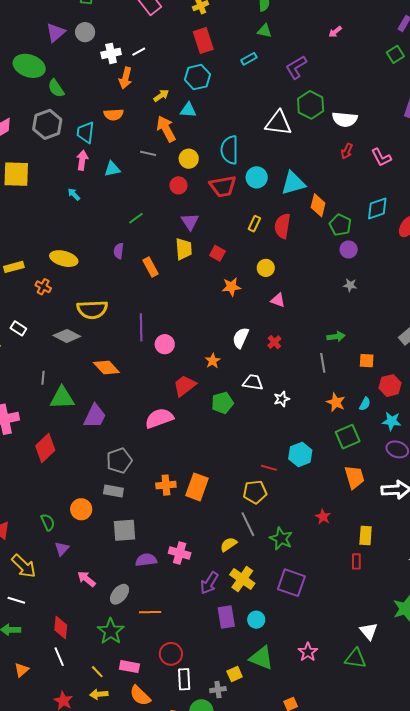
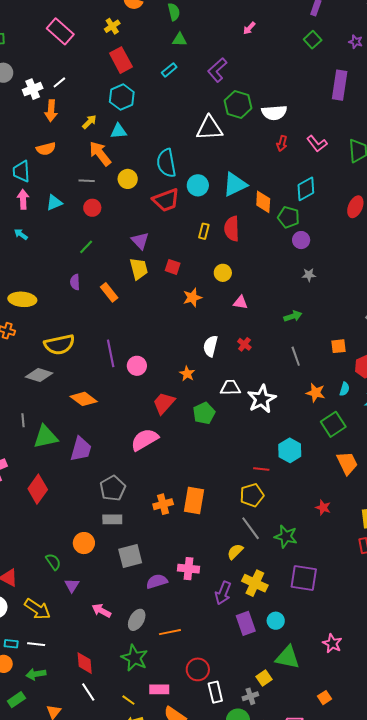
red circle: (178, 185) -> (92, 208), moved
cyan diamond: (377, 208) -> (306, 189), moved
green arrow: (336, 337) -> (293, 316), moved
white star: (282, 399) -> (262, 399), size x1.8

